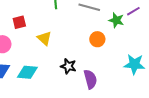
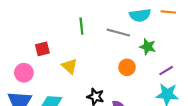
purple line: (133, 11) -> (166, 71), moved

